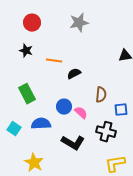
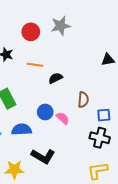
red circle: (32, 23) -> (31, 32), moved
black cross: (106, 132) -> (100, 138), moved
black L-shape: (73, 143) -> (43, 156), moved
yellow star: (34, 163) -> (14, 170), turned -30

